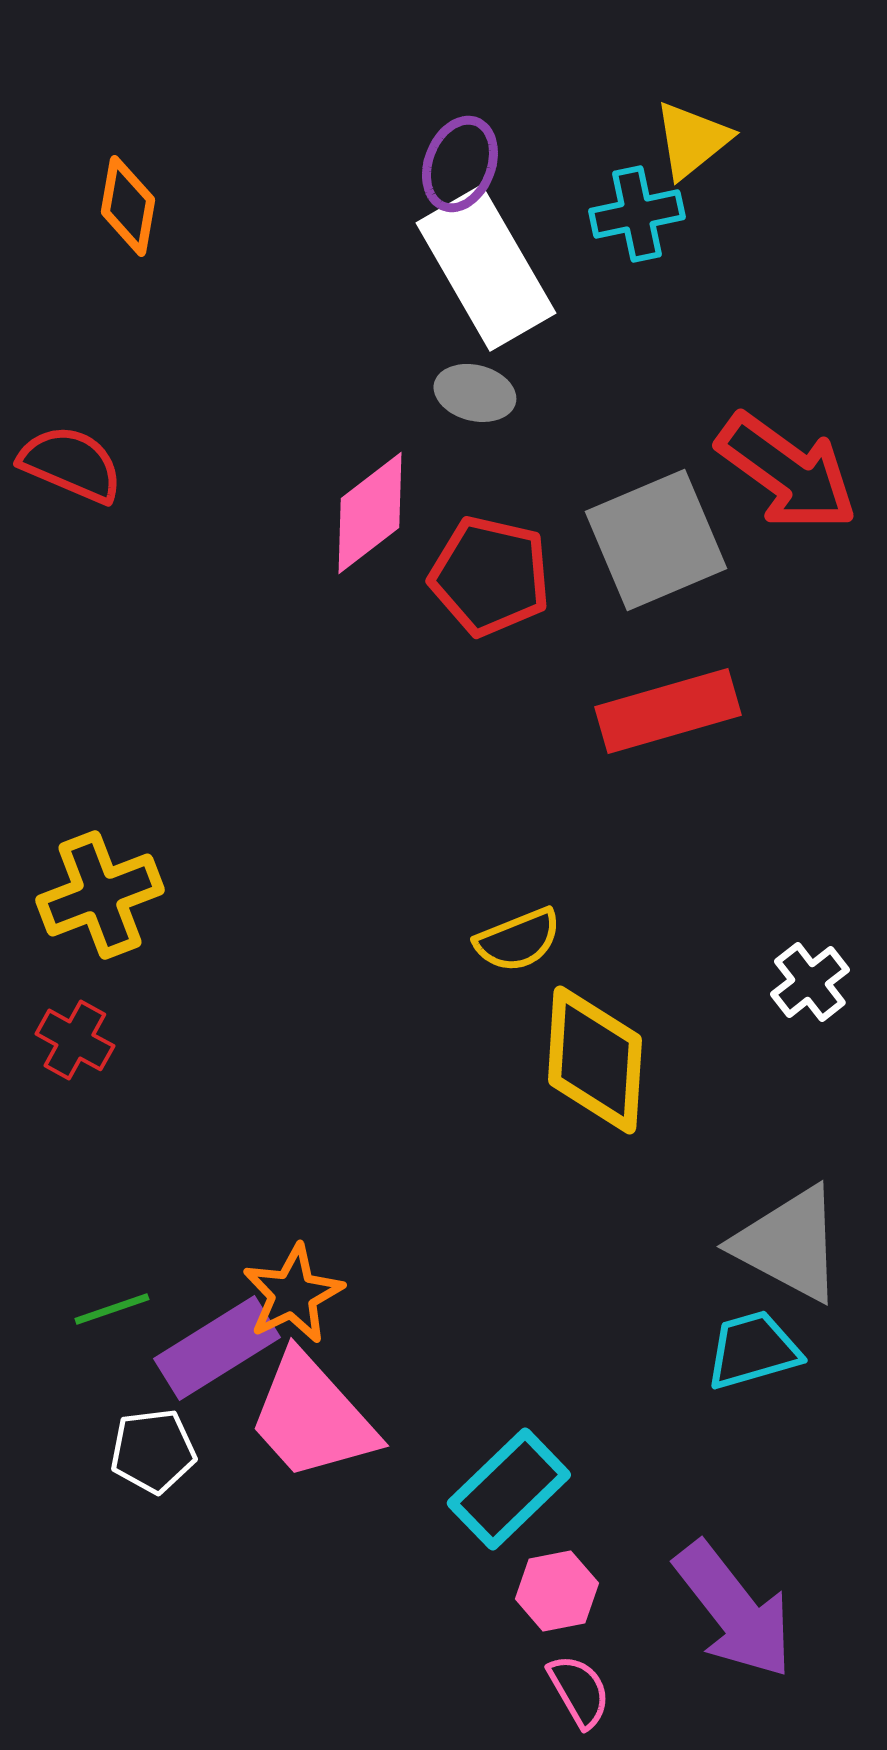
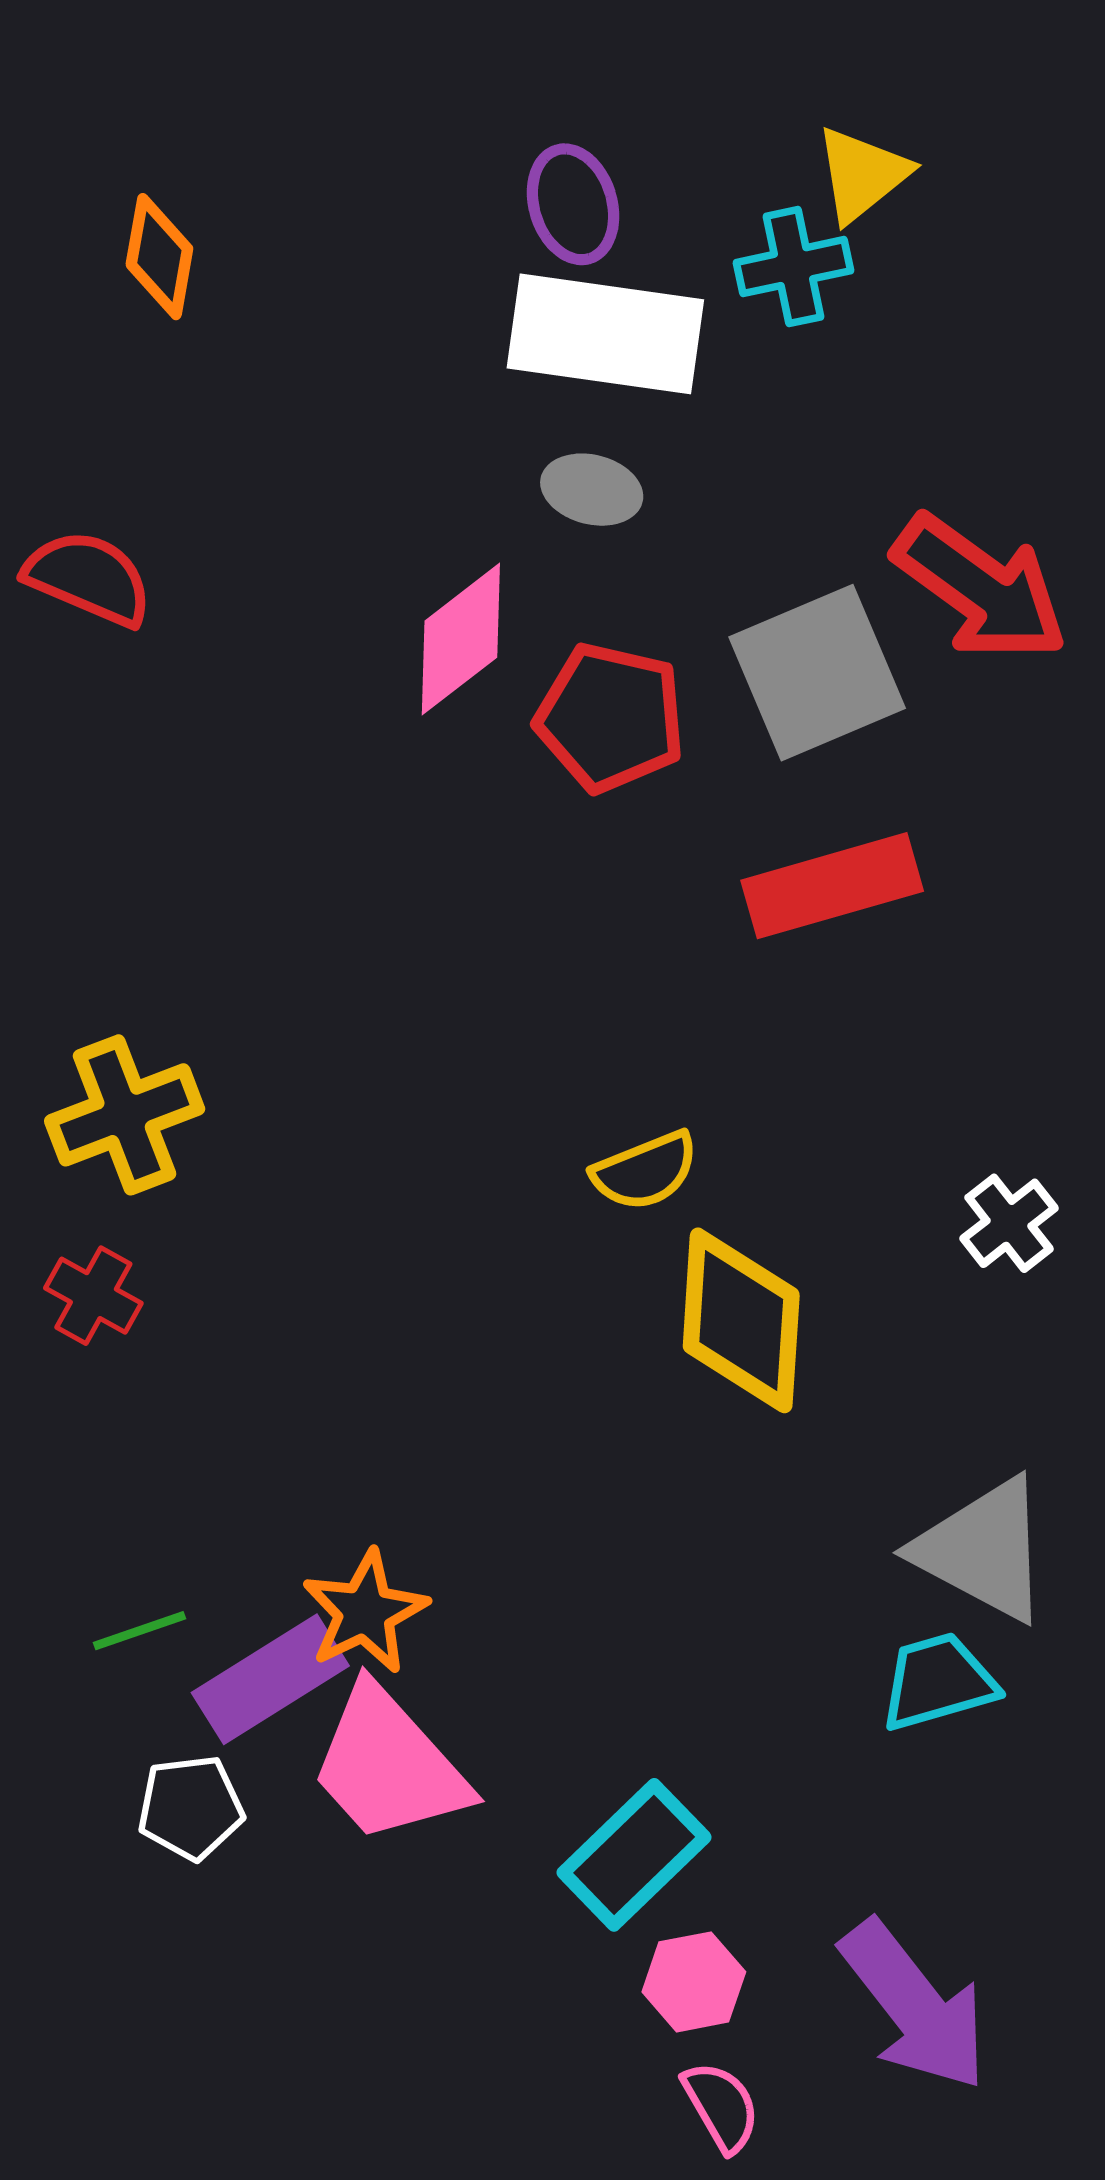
purple ellipse: (460, 164) -> (573, 204), turned -38
white rectangle: (486, 268) -> (605, 334), turned -52

